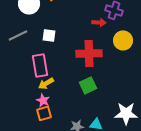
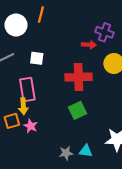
yellow arrow: (46, 83) -> (23, 106), moved, turned -63
orange square: (44, 113) -> (12, 121), moved

